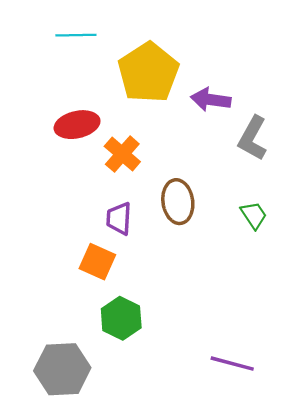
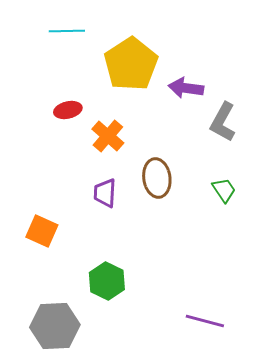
red ellipse: (77, 125) -> (68, 110), size x0.7
orange square: (97, 262) -> (42, 231), moved

